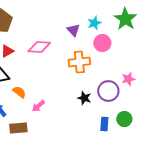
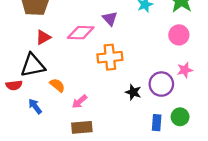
purple triangle: (73, 30) -> (110, 19), moved
pink circle: (102, 43) -> (179, 35), moved
orange cross: (79, 62) -> (110, 57), moved
brown rectangle: (18, 128) -> (82, 127), moved

